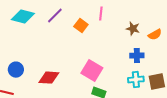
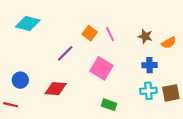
pink line: (101, 14) -> (110, 34), moved, turned -32
purple line: (55, 16) -> (65, 53), moved
pink square: (92, 71) -> (101, 68), moved

